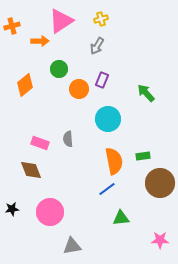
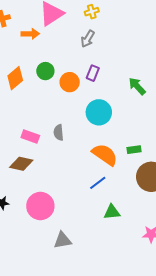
green circle: (59, 69) -> (45, 71), moved
orange semicircle: (114, 161) -> (105, 155), turned -44
brown diamond: (31, 170) -> (21, 164), turned -55

